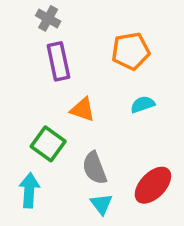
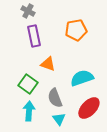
cyan semicircle: (143, 104) -> (82, 78), moved, size x1.6
cyan arrow: (29, 190) -> (29, 111), moved

